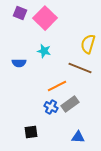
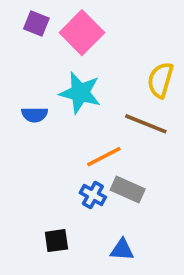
cyan star: (44, 51) -> (80, 93), size x1.6
gray rectangle: (70, 104) -> (128, 189), turned 60
blue triangle: (78, 137) -> (122, 250), moved

